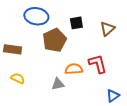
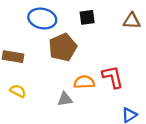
black square: (76, 23) -> (87, 17), moved
brown triangle: (107, 29) -> (132, 21), moved, turned 42

